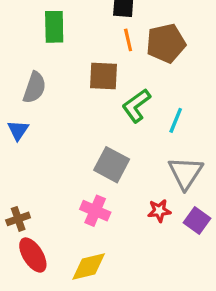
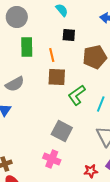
orange line: (128, 40) -> (52, 55), moved
gray semicircle: (34, 88) -> (15, 84), turned 42
red star: (159, 211) -> (91, 171), moved

